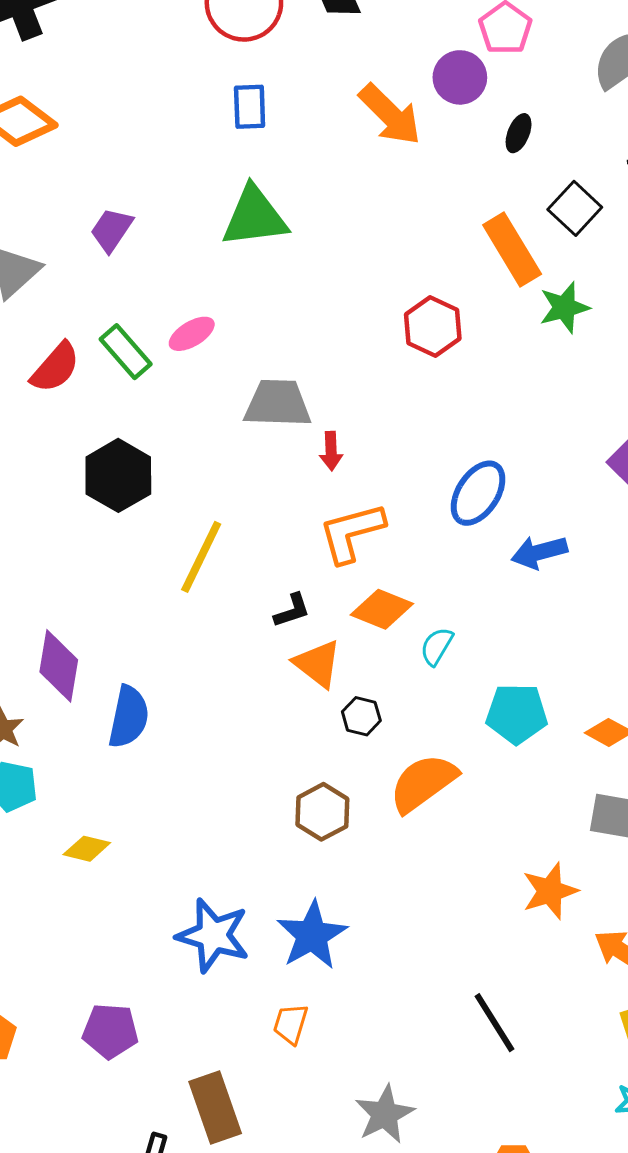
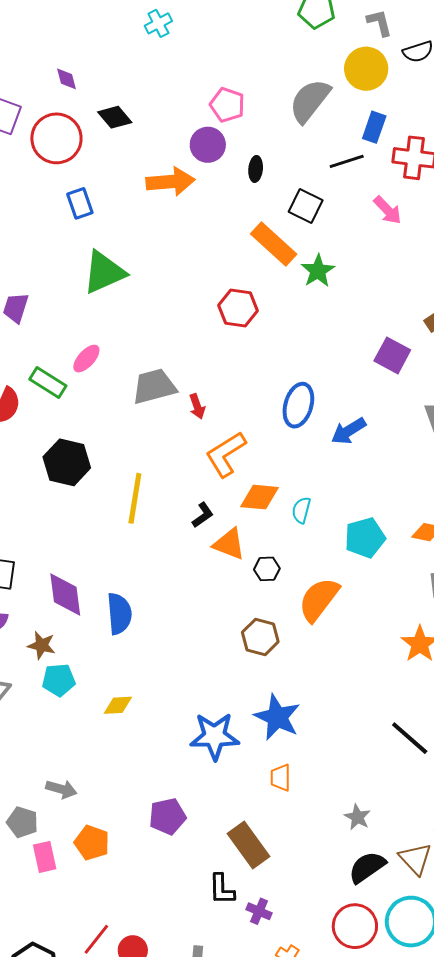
orange arrow: (390, 115) -> (171, 182), turned -33
gray star: (385, 1114) -> (357, 817), size x0.7

